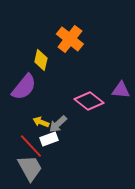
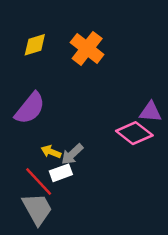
yellow diamond: (41, 60) -> (35, 45), moved, turned 60
pink diamond: (89, 101) -> (134, 133), moved

